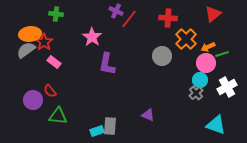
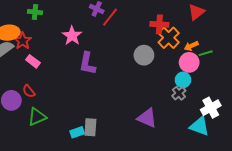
red cross: (168, 18) -> (159, 24), moved
white cross: (227, 87) -> (211, 108), moved
purple triangle: (148, 115) -> (147, 118), moved, size x1.5
green triangle: (58, 116) -> (37, 117), turned -30

